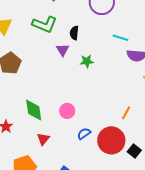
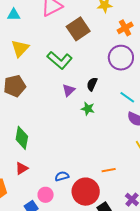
black semicircle: (74, 33) -> (92, 84), moved
pink circle: (67, 111) -> (46, 195), moved
orange line: (126, 113) -> (109, 170), turned 32

